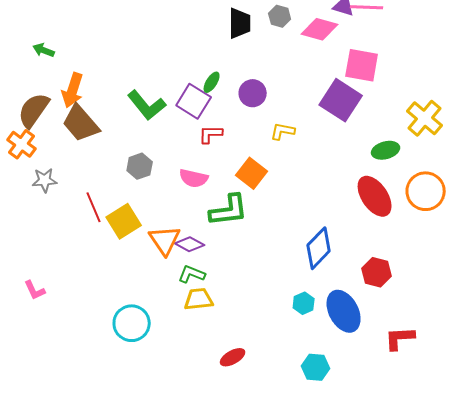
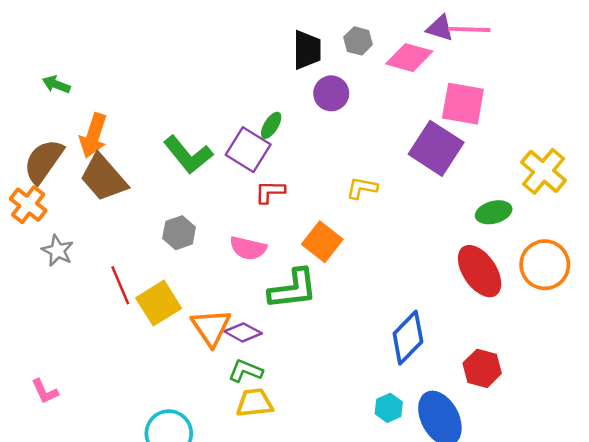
purple circle: (253, 93) -> (331, 93), moved
gray star: (45, 180) -> (58, 251), turned 30

